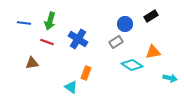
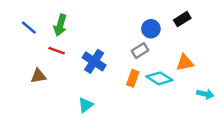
blue line: (24, 23) -> (29, 28), turned 32
blue cross: (78, 39) -> (94, 61), moved
orange rectangle: (86, 73) -> (133, 78), moved
cyan triangle: (71, 87) -> (86, 105), turned 48

